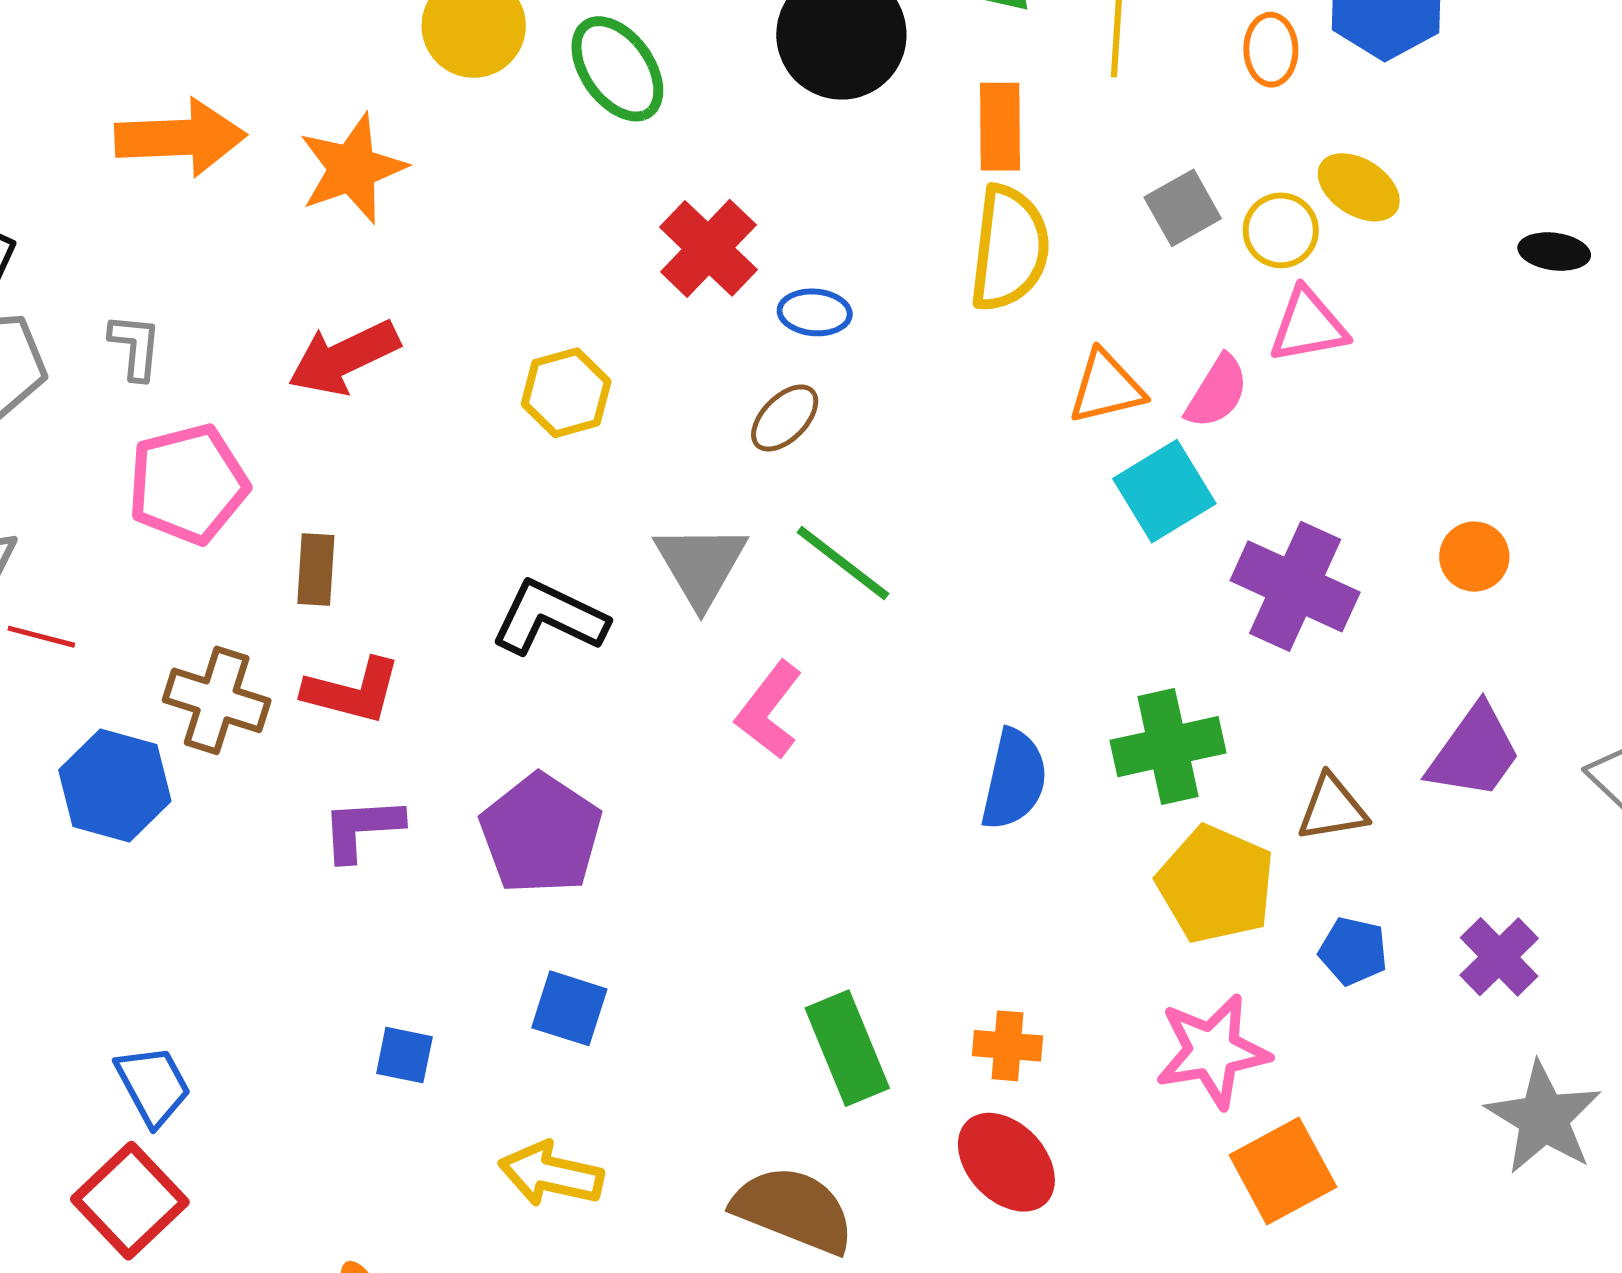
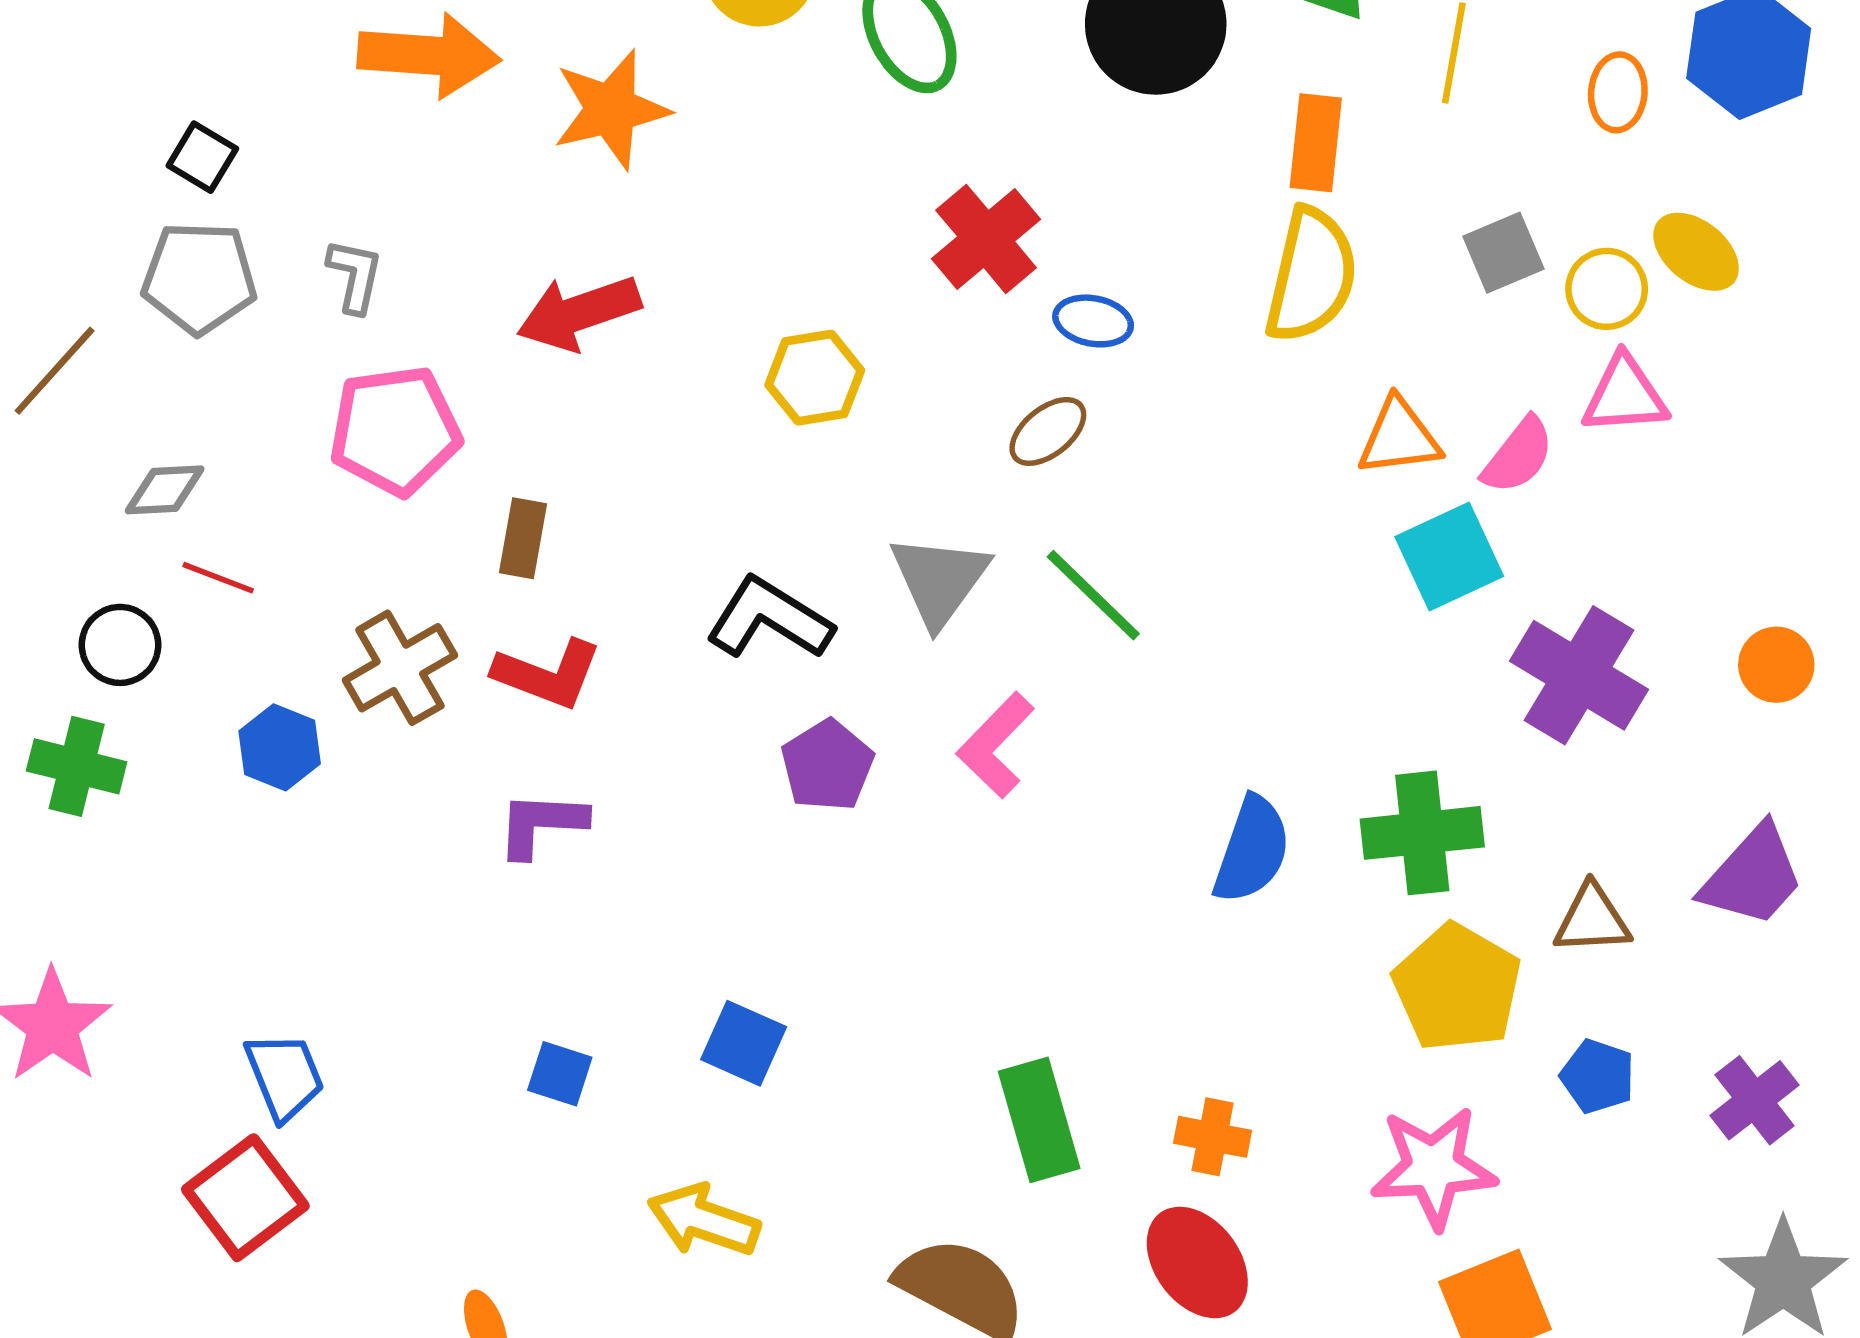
brown cross: (217, 700) -> (400, 668), turned 36
blue hexagon: (115, 786) -> (280, 747), size x0.7
purple pentagon: (541, 834) -> (827, 765), moved, size x0.7

